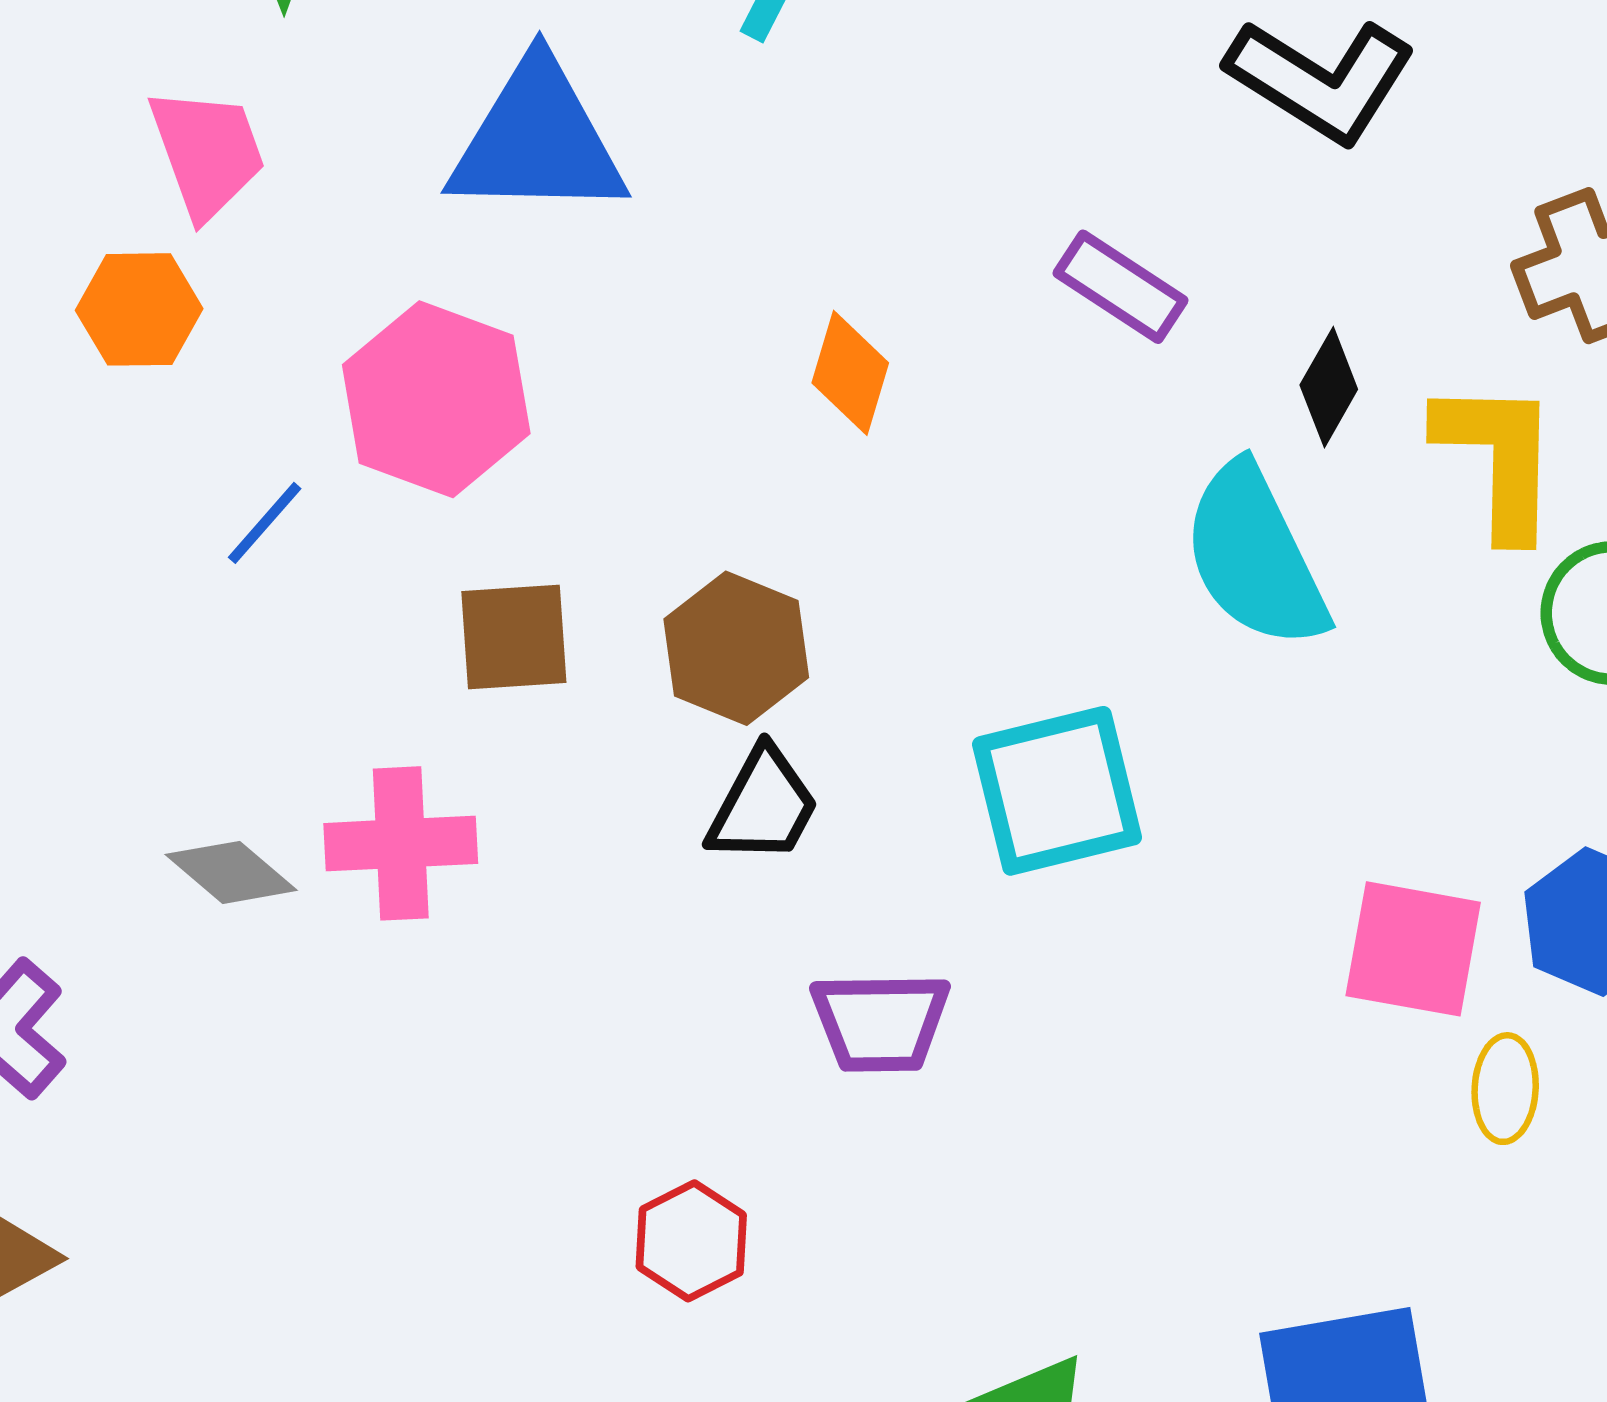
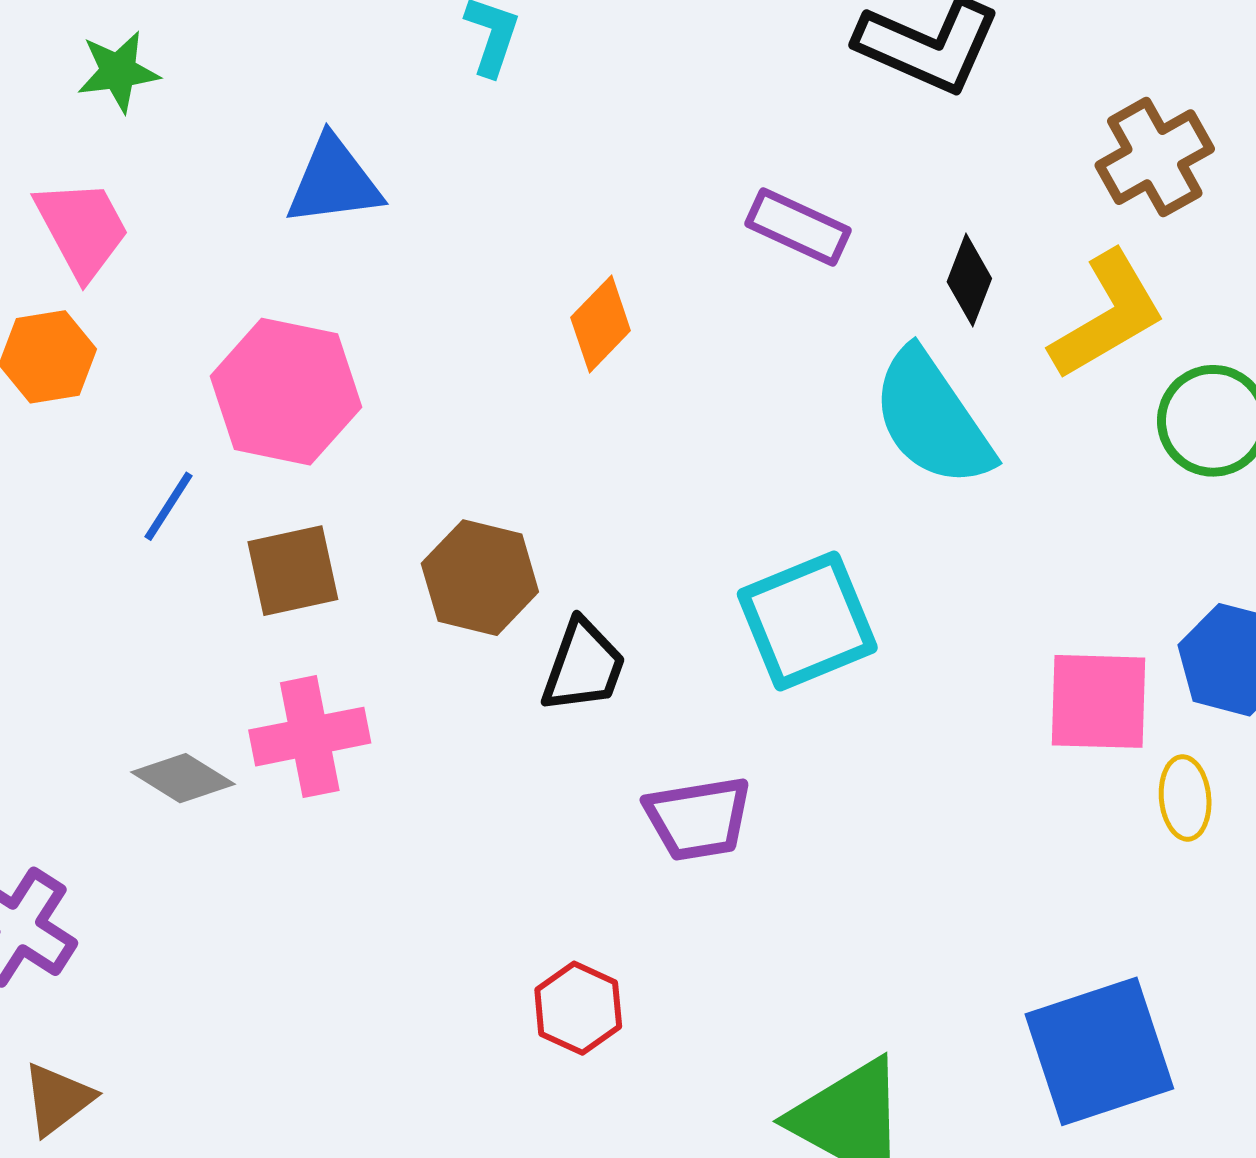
blue triangle: (537, 140) -> (334, 181), size x0.7
orange diamond: (850, 373) -> (601, 324), turned 36
yellow L-shape: (1498, 458) -> (1108, 315), turned 67
brown square: (514, 637) -> (293, 571), moved
brown hexagon: (736, 648) -> (480, 578), moved

